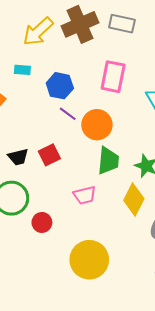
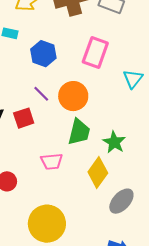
purple line: (68, 114) -> (41, 94), moved

